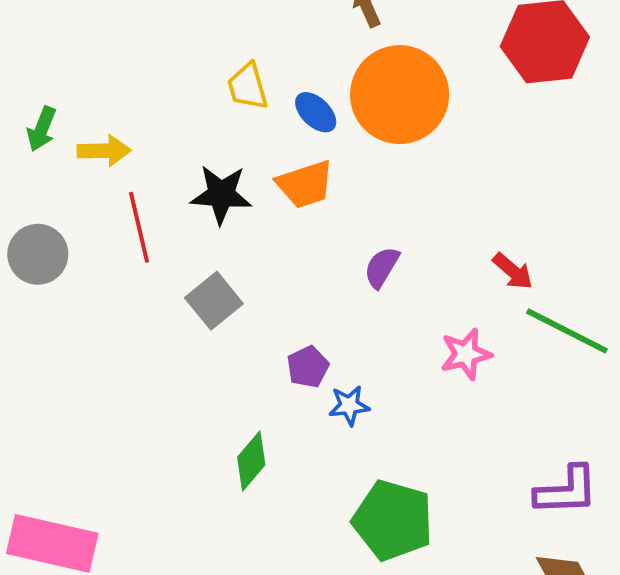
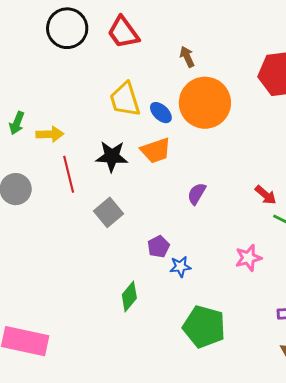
yellow trapezoid: (248, 86) -> (125, 99), size x1.4
pink star: (466, 354) -> (248, 258), moved

